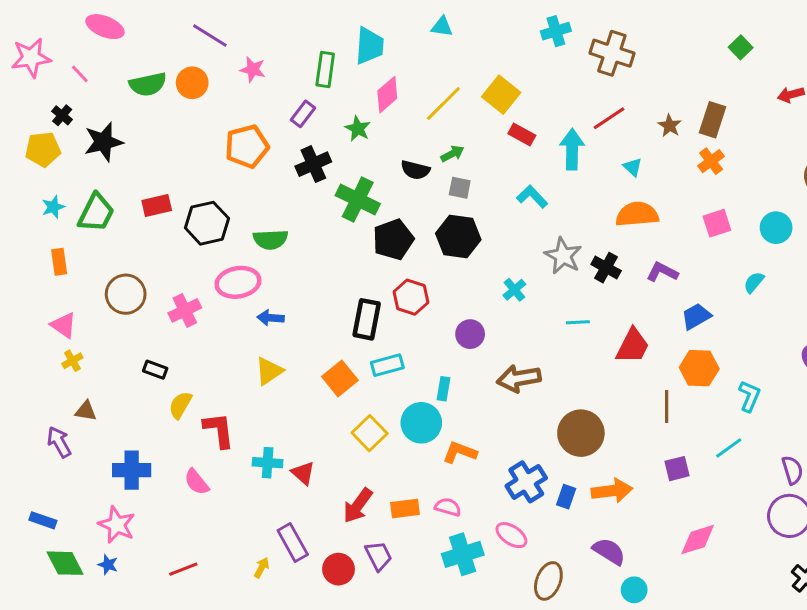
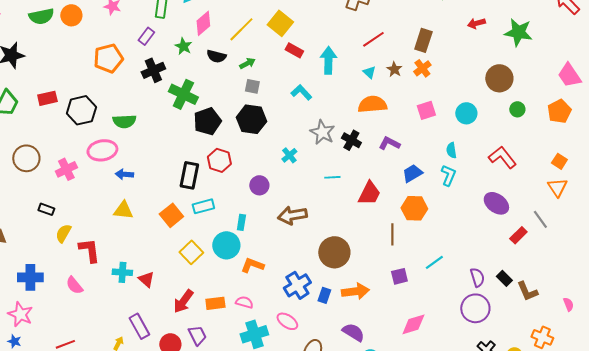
red line: (609, 118) -> (373, 39), moved
brown star: (670, 126) -> (394, 69), moved
black semicircle: (415, 170) -> (216, 56), moved
cyan semicircle: (754, 282) -> (451, 150), turned -49
yellow triangle: (269, 371) -> (123, 210), turned 40
cyan L-shape: (749, 396) -> (448, 175), moved

